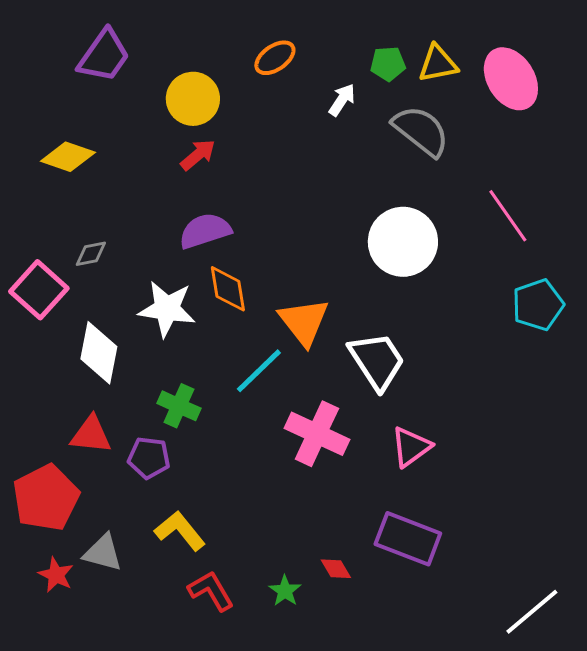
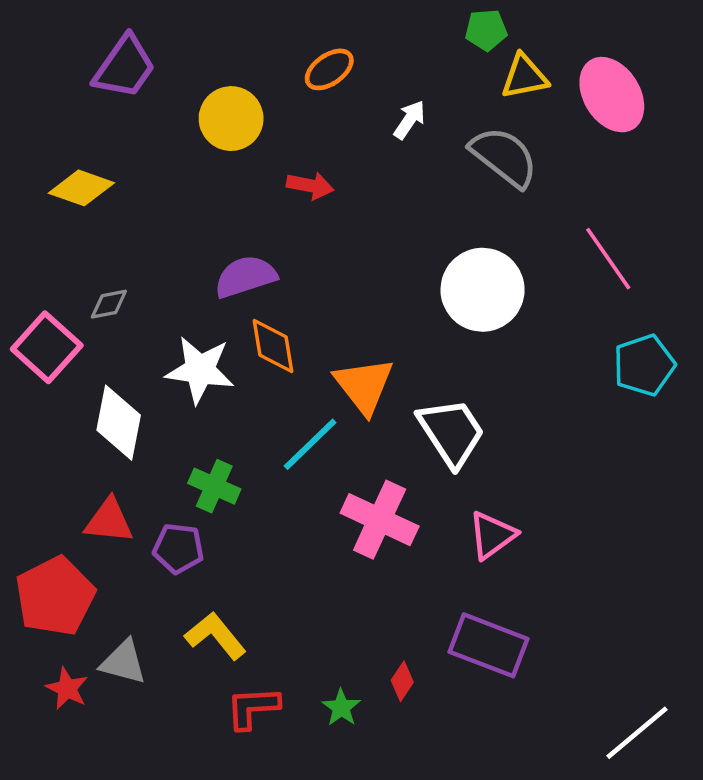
green pentagon: (388, 64) -> (486, 30), moved
red arrow: (198, 155) -> (310, 186), moved, turned 51
red diamond: (336, 569) -> (402, 681), turned 64
red L-shape: (211, 591) -> (253, 708), turned -63

